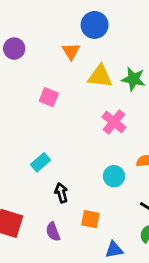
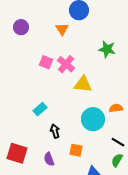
yellow triangle: (100, 76) -> (83, 84), moved
pink cross: (114, 122) -> (66, 64), moved
cyan circle: (114, 176) -> (93, 119), size x1.5

